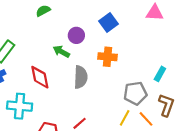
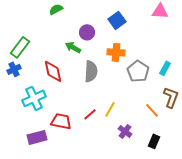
gray pentagon: (135, 93) -> (138, 71), moved, turned -30
cyan cross: (20, 106) -> (34, 98), turned -30
yellow line: (125, 118) -> (110, 109), moved

